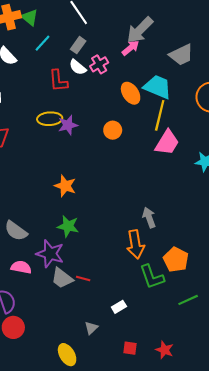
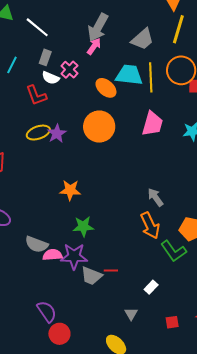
yellow line: (160, 115) -> (151, 77), moved
orange circle: (113, 130) -> (99, 127), size x1.8
pink semicircle: (21, 267) -> (53, 255), moved

